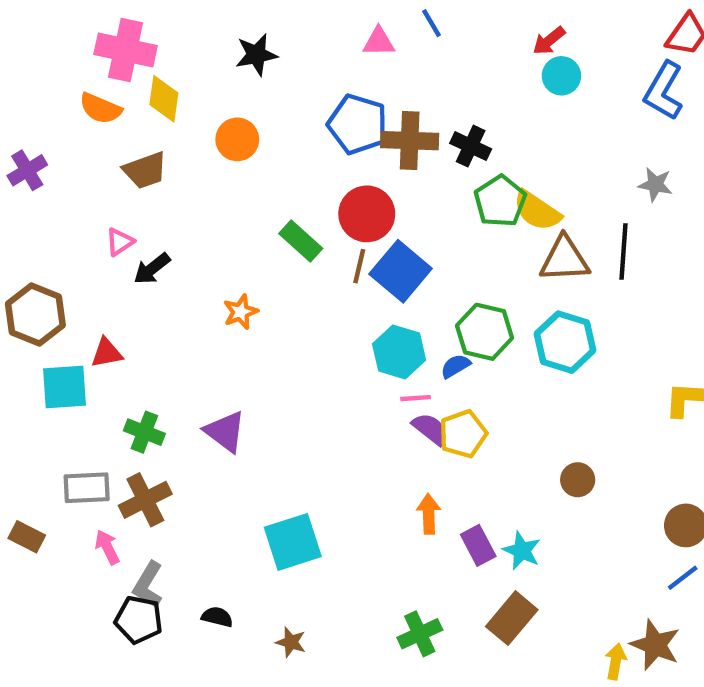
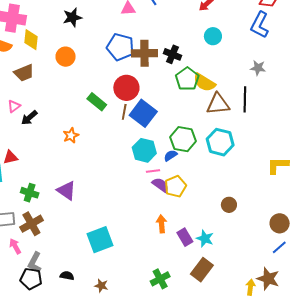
cyan circle: (561, 76) -> (213, 36), moved

